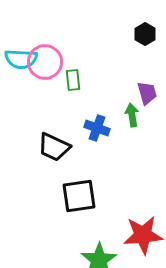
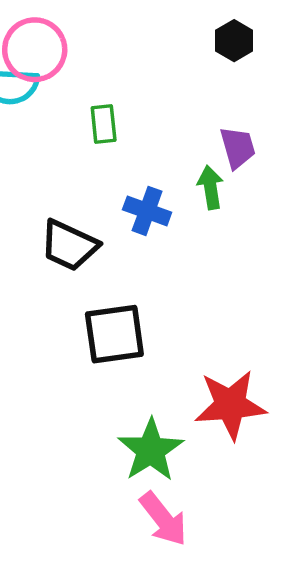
pink circle: (45, 62) -> (35, 50), moved

